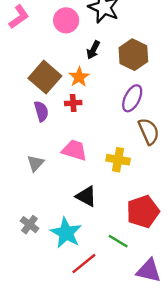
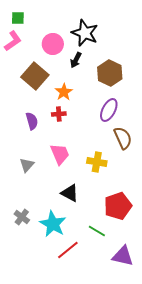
black arrow: (93, 50) -> (76, 60), moved
brown square: (45, 77) -> (35, 76), moved
pink trapezoid: (74, 150) -> (60, 154), turned 50

